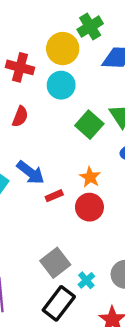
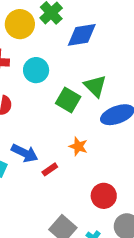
yellow circle: (63, 49) -> (20, 24), moved
red circle: (89, 207) -> (104, 196), moved

